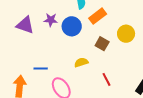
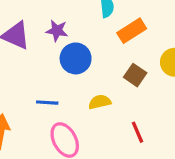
blue circle: (72, 26) -> (76, 58), moved
blue line: (41, 69) -> (47, 103), moved

